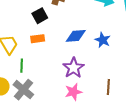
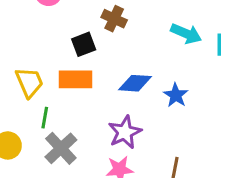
orange rectangle: (38, 39) -> (75, 79), size x1.5
gray cross: (23, 90) -> (61, 148), moved

